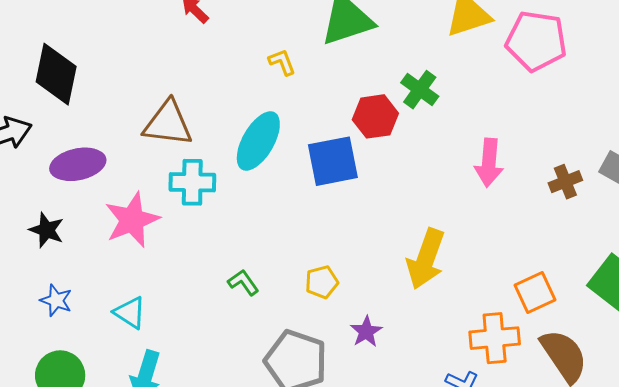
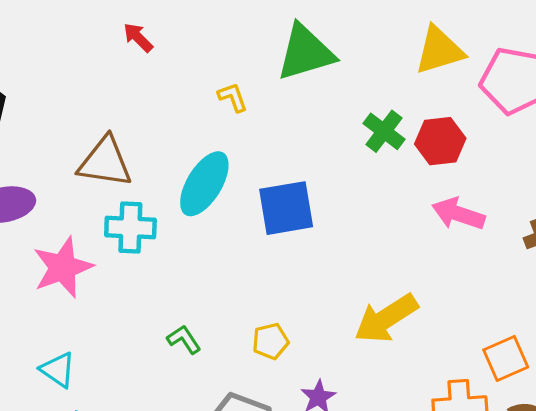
red hexagon: (375, 116) -> (440, 141), moved
pink arrow: (489, 163) -> (458, 214), turned 102
yellow arrow: (426, 259) -> (386, 318), turned 36

